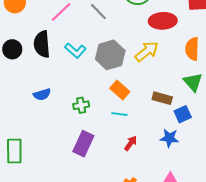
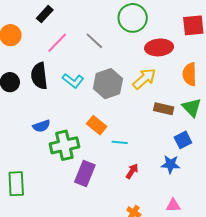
orange rectangle: (120, 90) -> (97, 125), moved
brown rectangle: (162, 98) -> (164, 109), moved
green cross: (81, 105) -> (64, 145), moved, size x1.8

